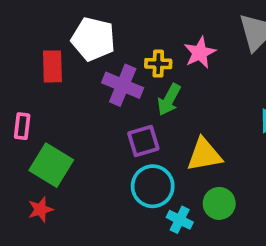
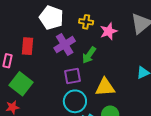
yellow cross: (158, 64) -> (86, 22), moved
red rectangle: (52, 66) -> (27, 46), moved
purple cross: (123, 85) -> (65, 45), turned 30

